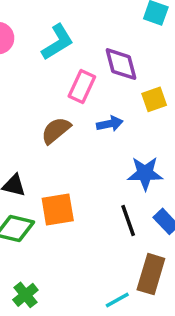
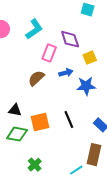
blue star: (145, 173) -> (86, 86), moved
black line: (128, 221) -> (69, 120), moved
green cross: (25, 295) -> (35, 165), moved

